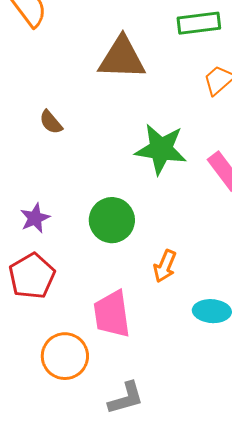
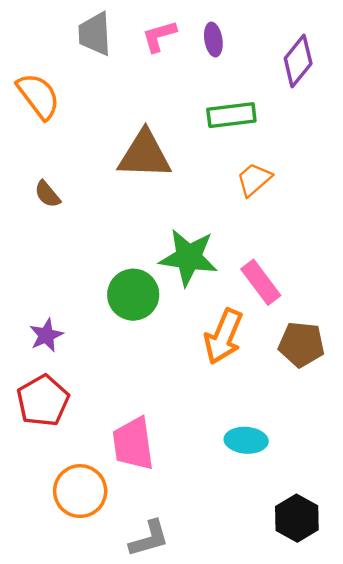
brown semicircle: (51, 122) -> (47, 194), moved
green circle: (112, 220) -> (133, 295), moved
orange arrow: (165, 266) -> (224, 336), moved, size x1.5

